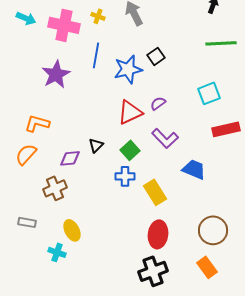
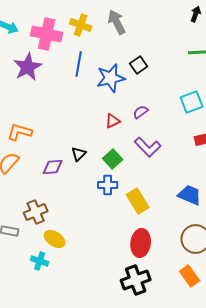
yellow cross: (98, 16) -> (81, 25), size x1.5
purple star: (56, 74) -> (28, 67), moved
red triangle: (130, 112) -> (113, 121), size x0.6
blue trapezoid: (194, 169) -> (190, 195), moved
brown cross: (55, 188) -> (36, 212), moved
yellow ellipse: (72, 230) -> (55, 239), turned -30

